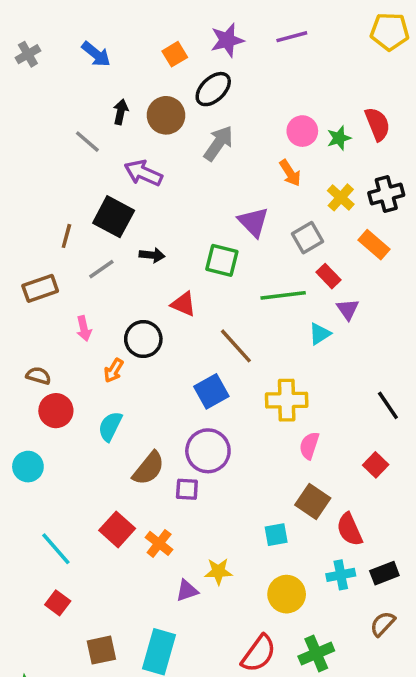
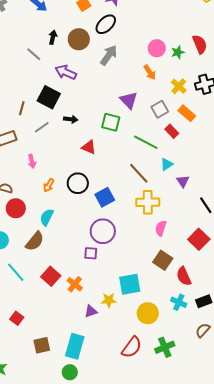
orange rectangle: (374, 245) -> (187, 113), moved
green line: (283, 295) -> (146, 142), turned 35
purple triangle: (348, 309) -> (183, 181), moved
black circle: (143, 339) -> (78, 183), moved
brown line: (236, 346) -> (139, 173), moved
red square: (376, 465) -> (199, 239), size x1.5
brown semicircle: (149, 468) -> (35, 241), moved
cyan square: (276, 535) -> (130, 284), moved, size x1.6
cyan line: (56, 549) -> (16, 272), moved
cyan cross: (341, 575) -> (179, 302), turned 35

